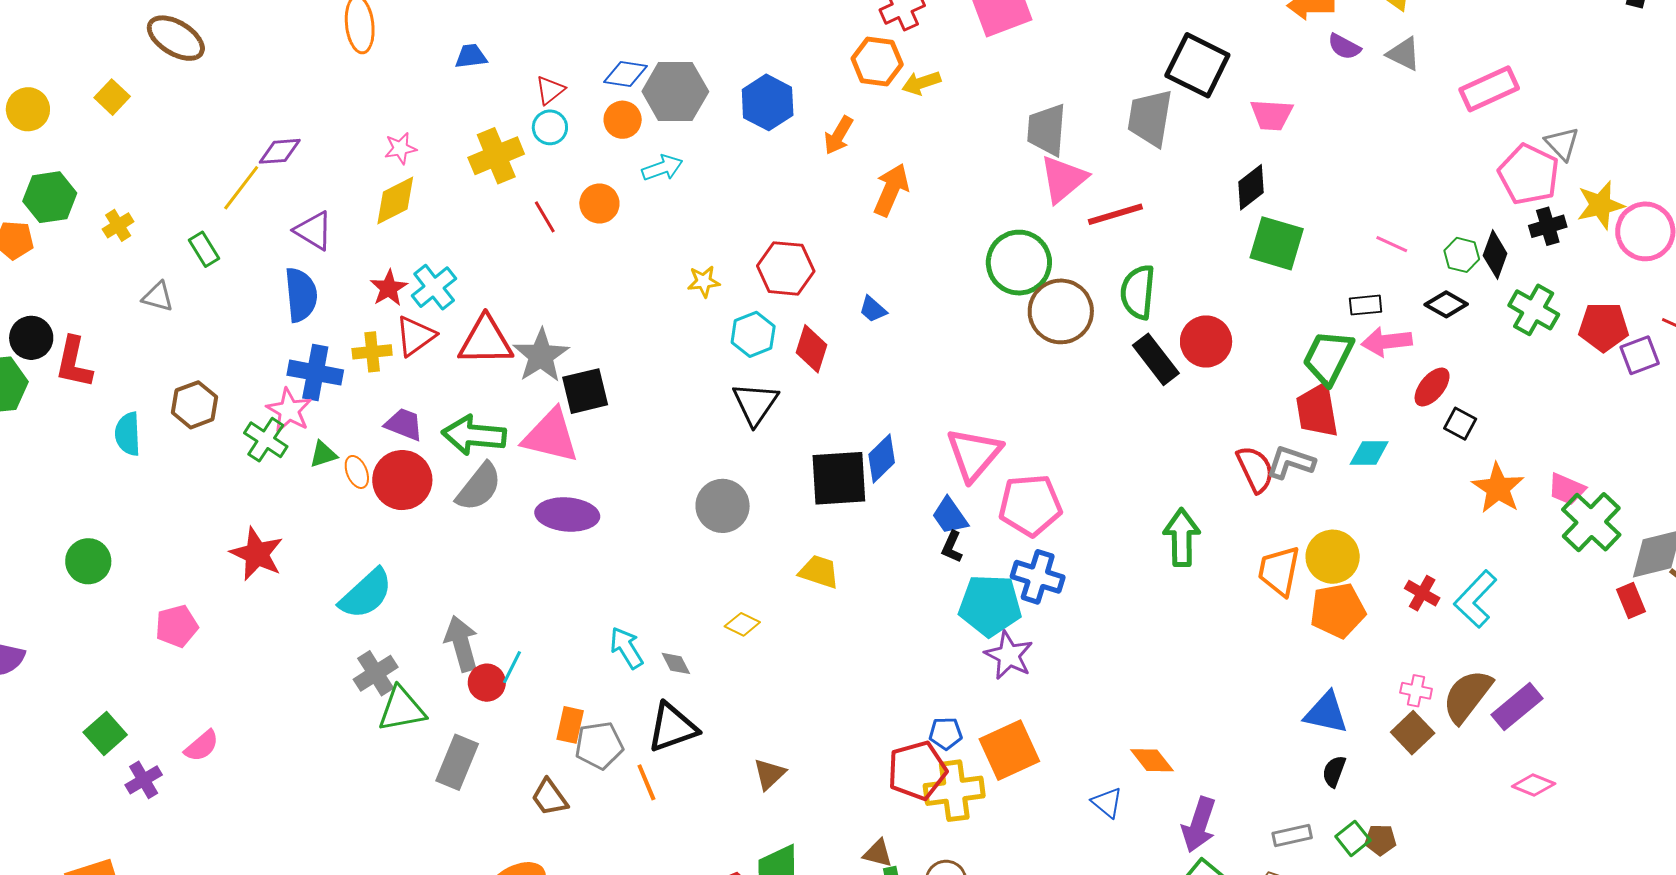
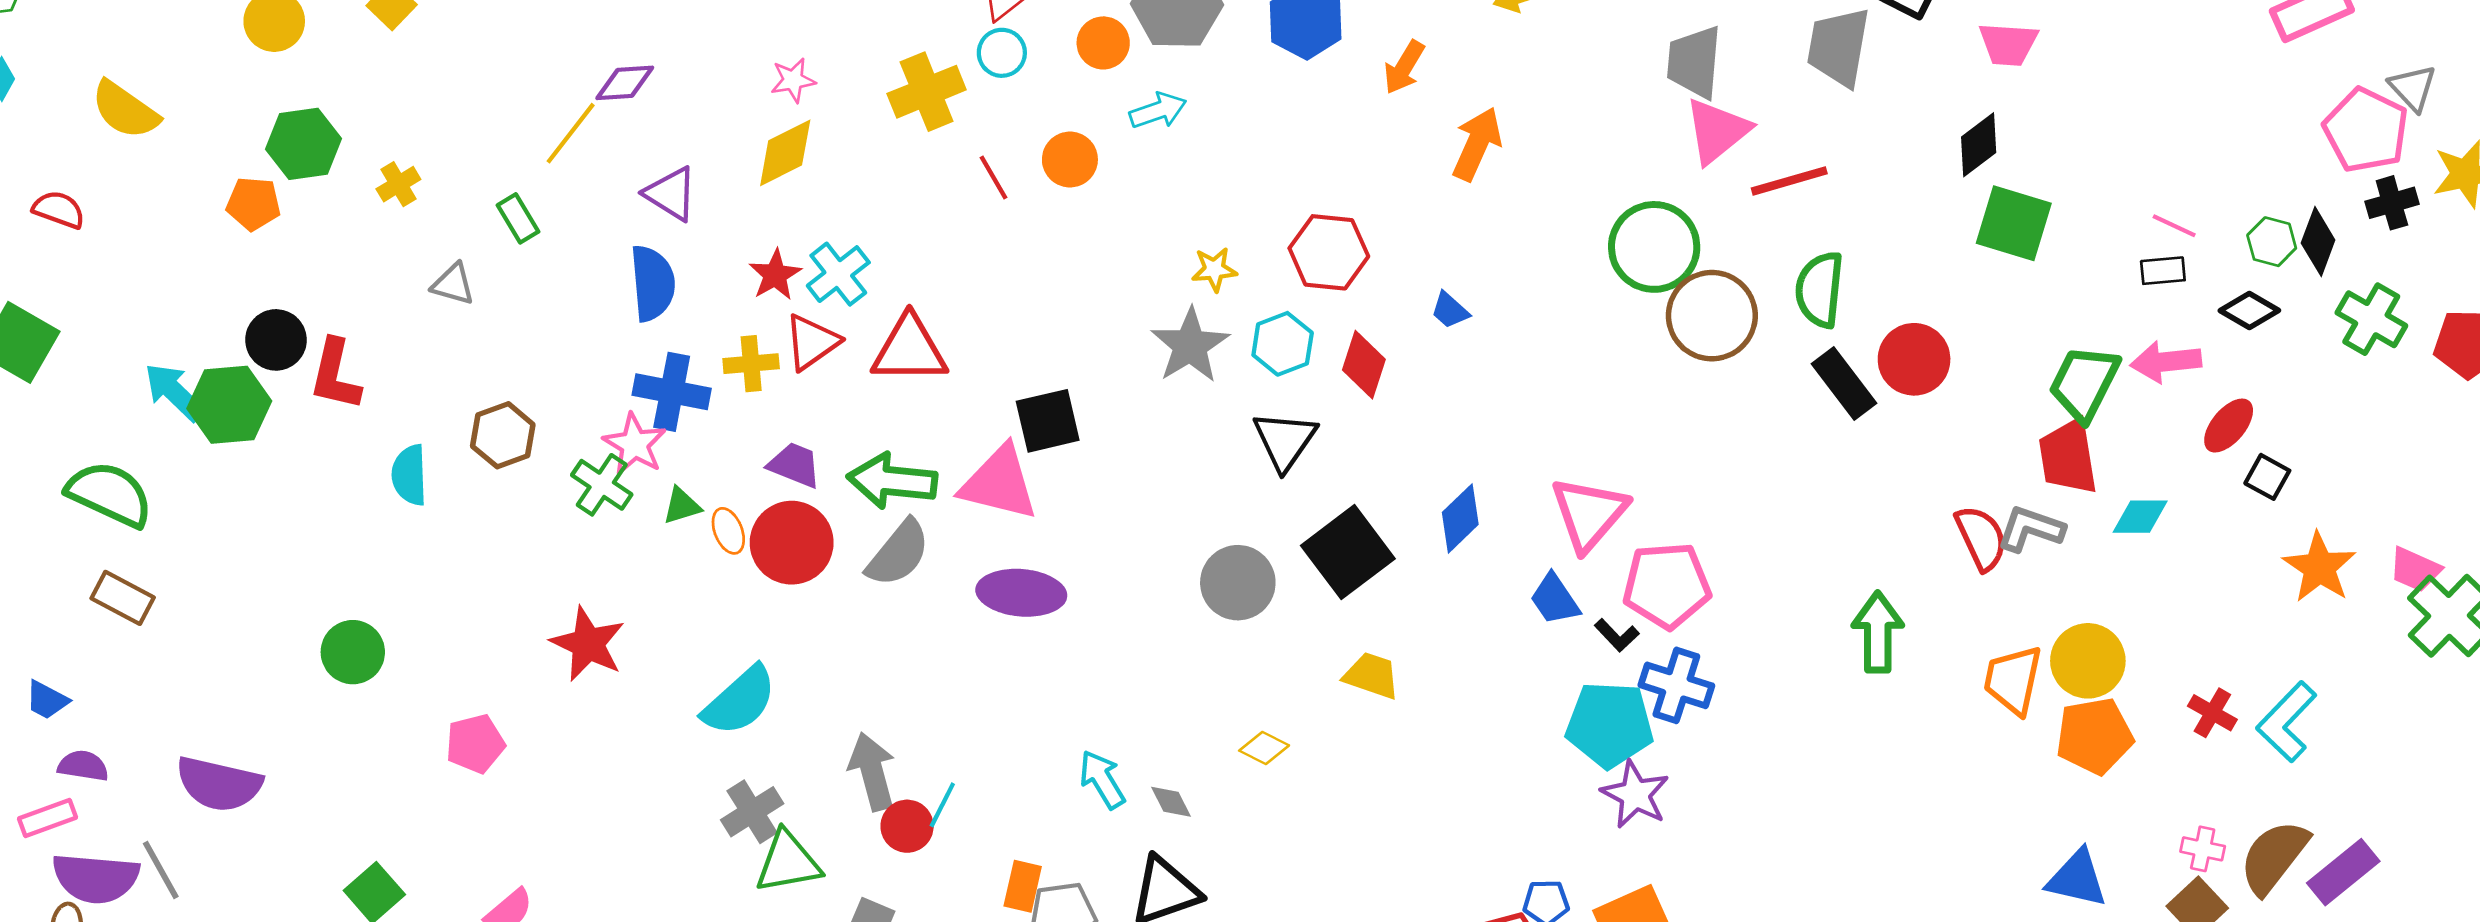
black rectangle: (1366, 305) -> (2163, 271), moved
gray star: (541, 356) -> (1190, 345), moved
black square: (839, 478) -> (1348, 552), moved, turned -34
black L-shape: (952, 547) -> (1617, 635), moved, turned -68

